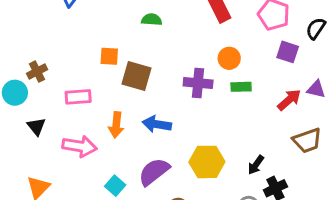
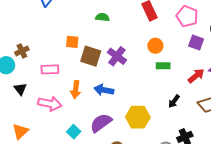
purple cross: (198, 83) -> (117, 56), moved, turned 30
black arrow: (256, 165) -> (174, 101), moved

